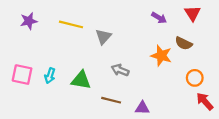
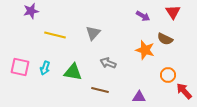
purple star: (29, 21) -> (31, 11), moved
yellow line: (71, 24) -> (55, 35), moved
orange circle: (195, 78) -> (168, 75), moved
purple triangle: (142, 108) -> (139, 97), moved

